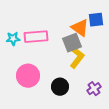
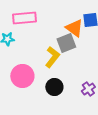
pink rectangle: (36, 37) -> (24, 18), moved
yellow L-shape: (77, 58) -> (52, 57), moved

